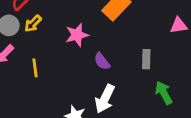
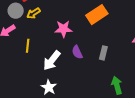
gray rectangle: (146, 59) -> (103, 53), moved
white arrow: (105, 99) -> (52, 60), moved

